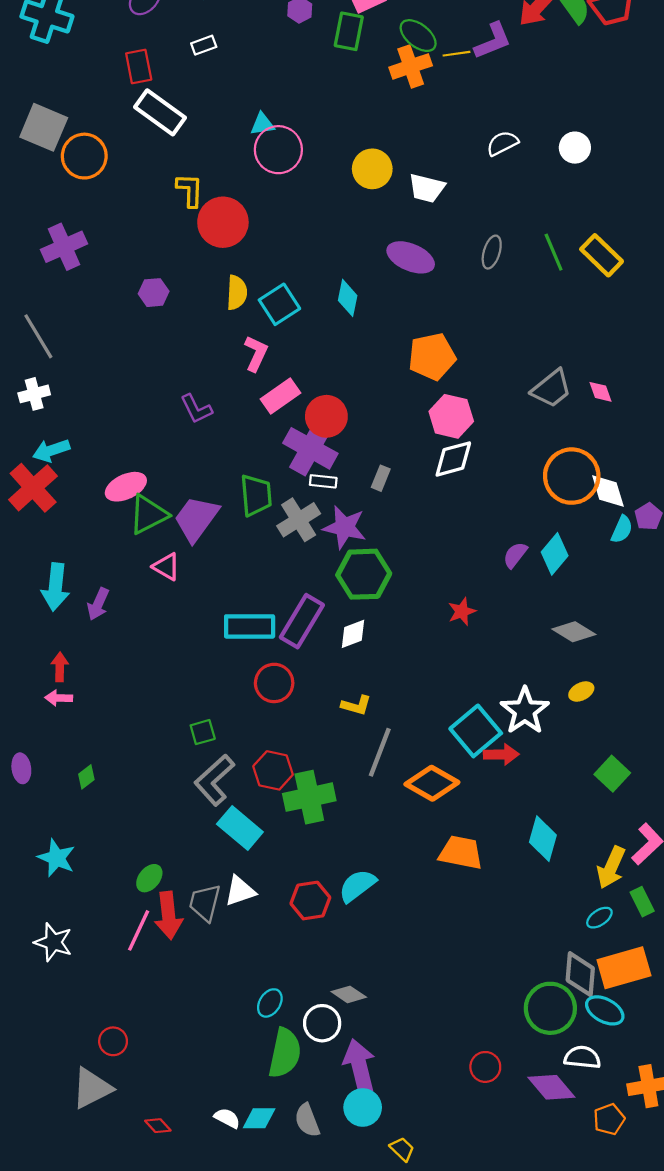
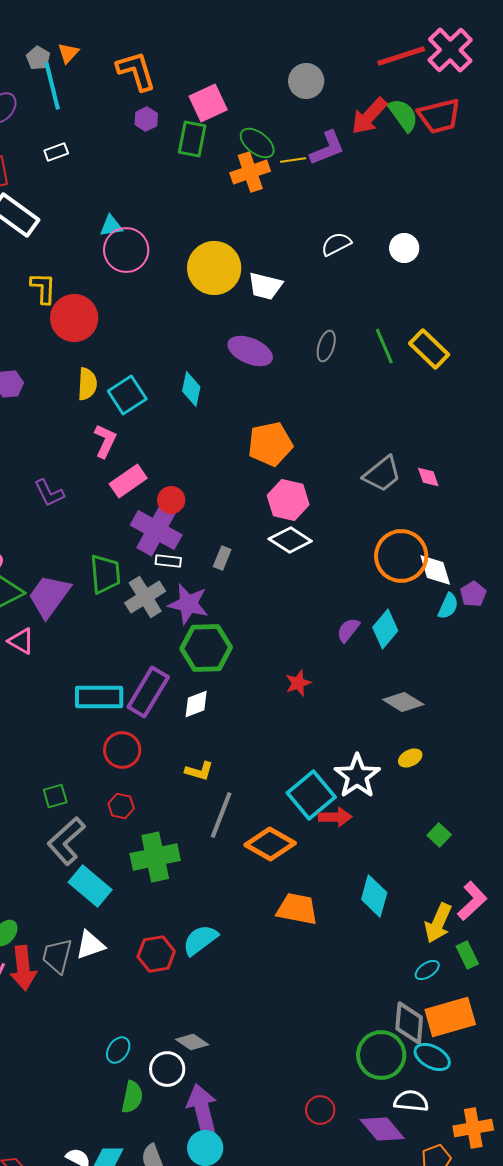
yellow circle: (372, 169) -> (214, 268), size x1.4
red circle: (326, 416) -> (171, 500), size x0.7
white diamond: (453, 459) -> (290, 540), turned 48
red hexagon: (273, 770) -> (121, 806), moved, size x0.7
green square: (612, 774) -> (439, 835), size x0.7
green semicircle: (285, 1053) -> (132, 1097), size x0.7

